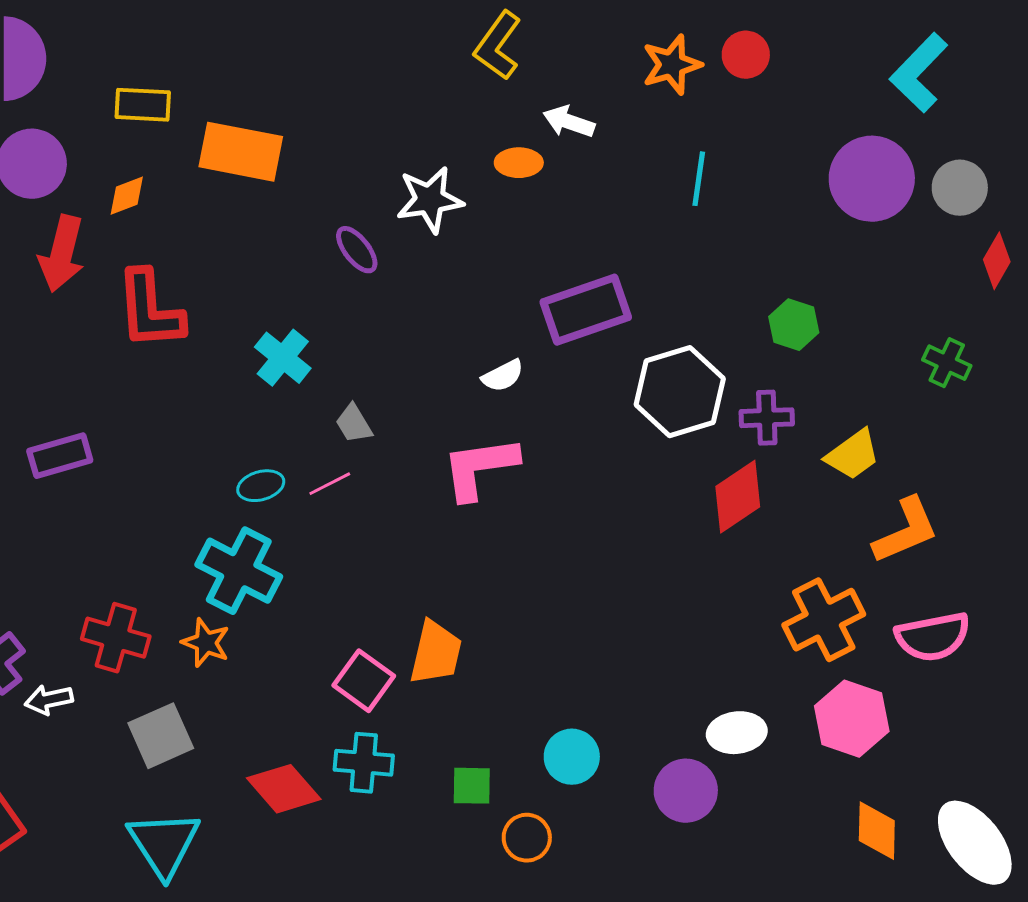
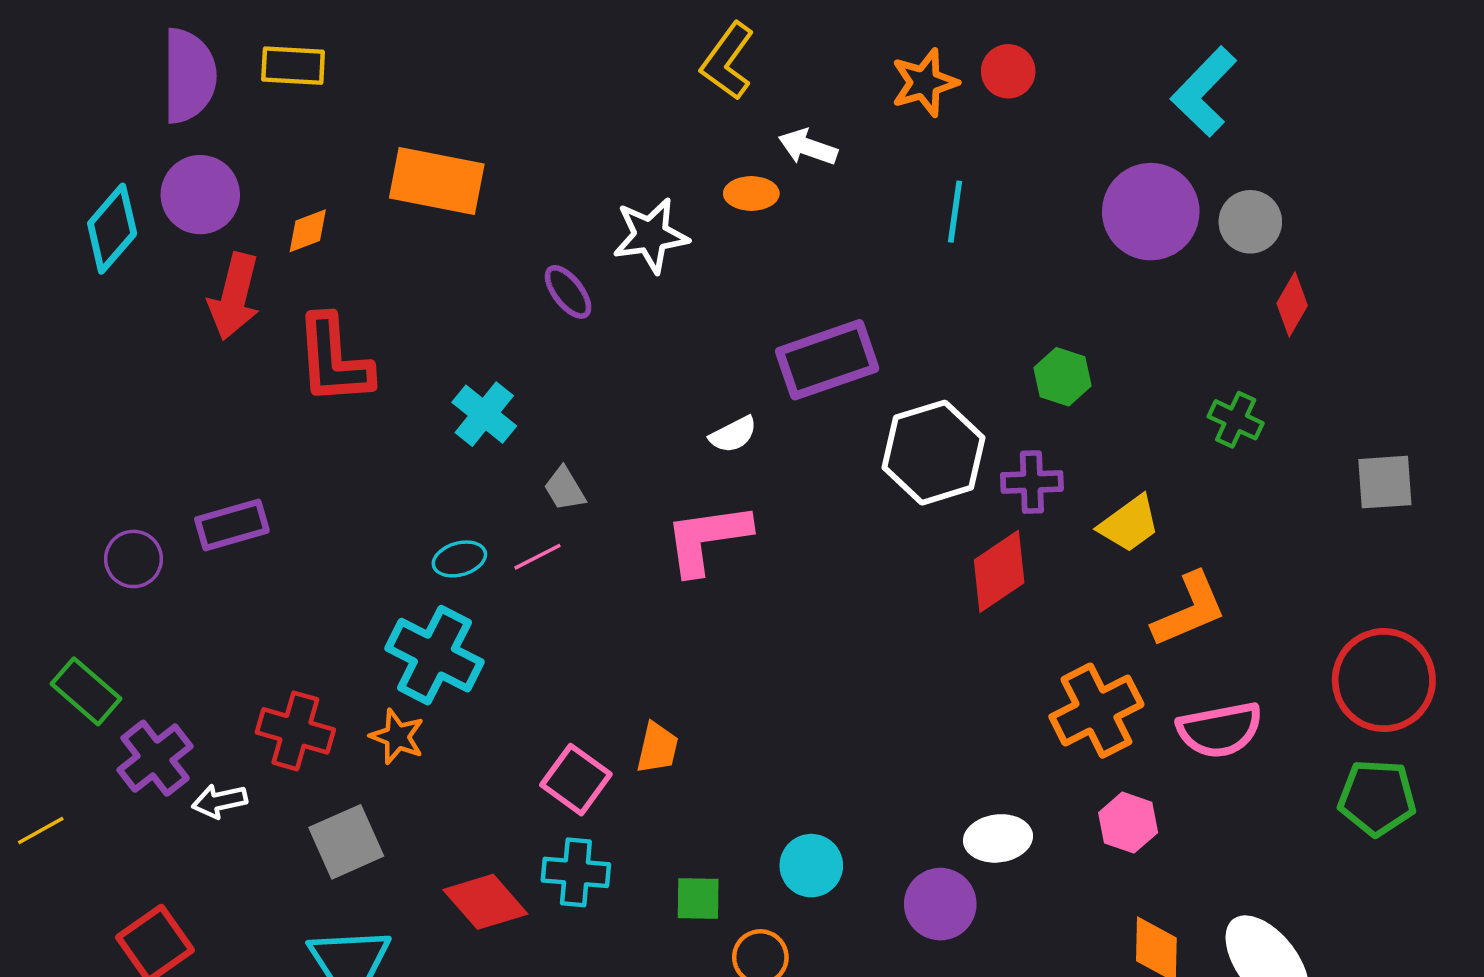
yellow rectangle: (143, 105) -> (293, 66), moved
orange trapezoid: (436, 653) -> (657, 748), size x0.7
pink hexagon: (852, 719) -> (1128, 823), size x0.7

